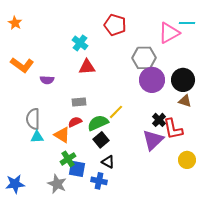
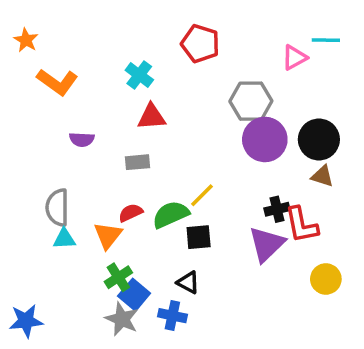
pink triangle: (169, 33) -> (294, 58), size x0.7
orange L-shape: (22, 65) -> (57, 82), moved
gray rectangle: (79, 102) -> (138, 162), moved
black cross: (159, 120) -> (277, 209), turned 32
orange triangle: (62, 135) -> (108, 235), turned 36
black square: (101, 140) -> (199, 237), moved, turned 35
blue square: (77, 169) -> (134, 295), turned 30
gray star: (57, 184) -> (122, 319), moved

